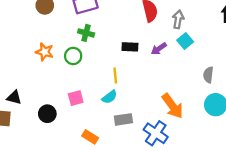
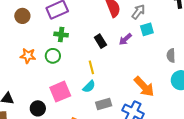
gray arrow: (178, 19) -> (138, 12), turned 35
cyan square: (185, 41) -> (147, 29), turned 32
black rectangle: (130, 47) -> (100, 41), turned 64
pink square: (76, 98) -> (60, 92), size x1.5

